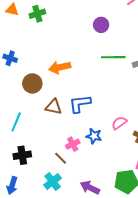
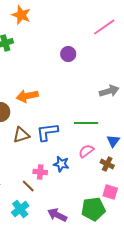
green line: (113, 57) -> (86, 123), moved
brown triangle: (54, 107) -> (21, 135), turned -30
pink cross: (73, 144) -> (40, 172), turned 32

